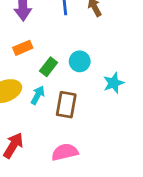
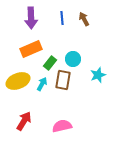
orange rectangle: (23, 48) -> (31, 49), size x1.5
brown rectangle: (66, 105) -> (63, 80), moved

